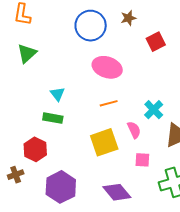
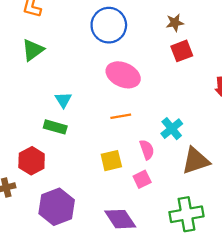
brown star: (128, 18) -> (175, 23), moved
yellow square: (104, 142) -> (111, 161), size x0.7
pink square: (142, 160) -> (142, 179), moved, turned -35

